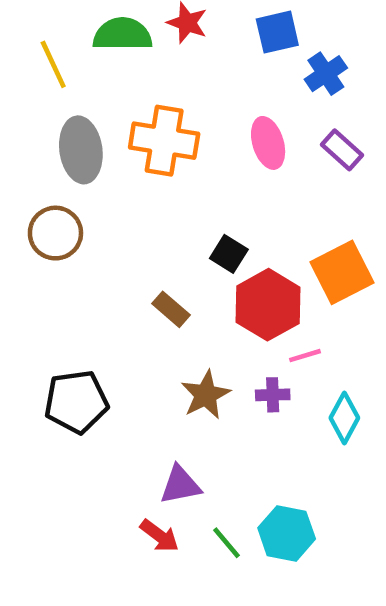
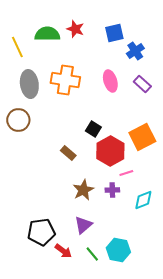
black pentagon: (76, 402) -> (41, 232), moved
cyan diamond: (344, 418) -> (143, 200), turned 40
purple triangle: (180, 485) -> (83, 225), moved, turned -30

